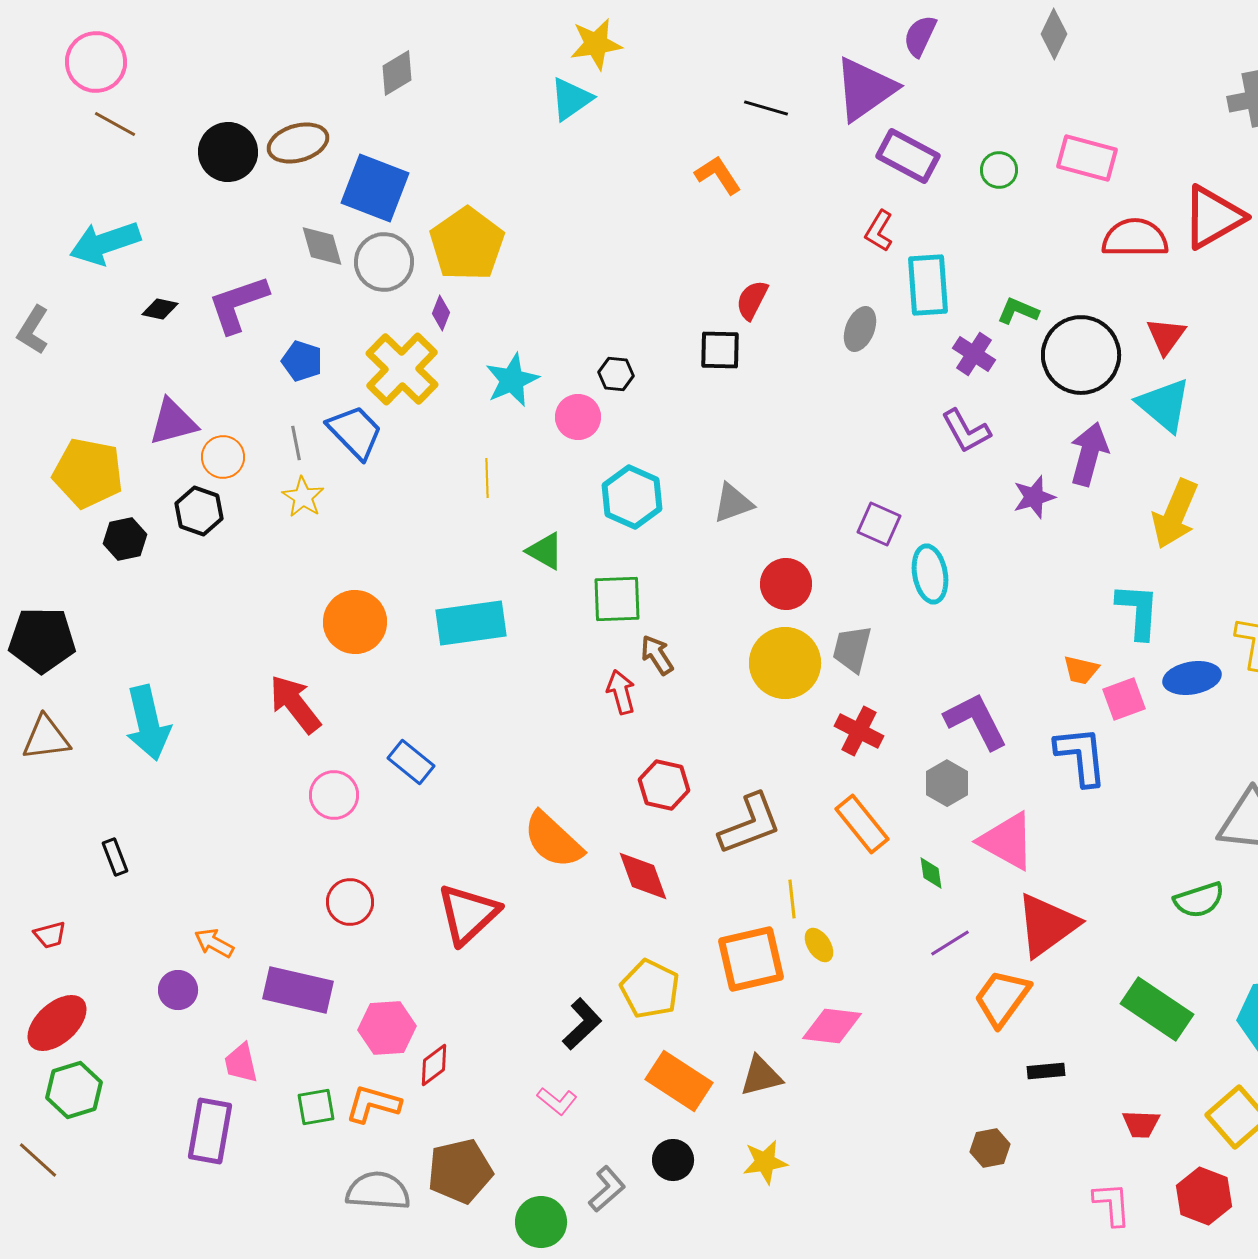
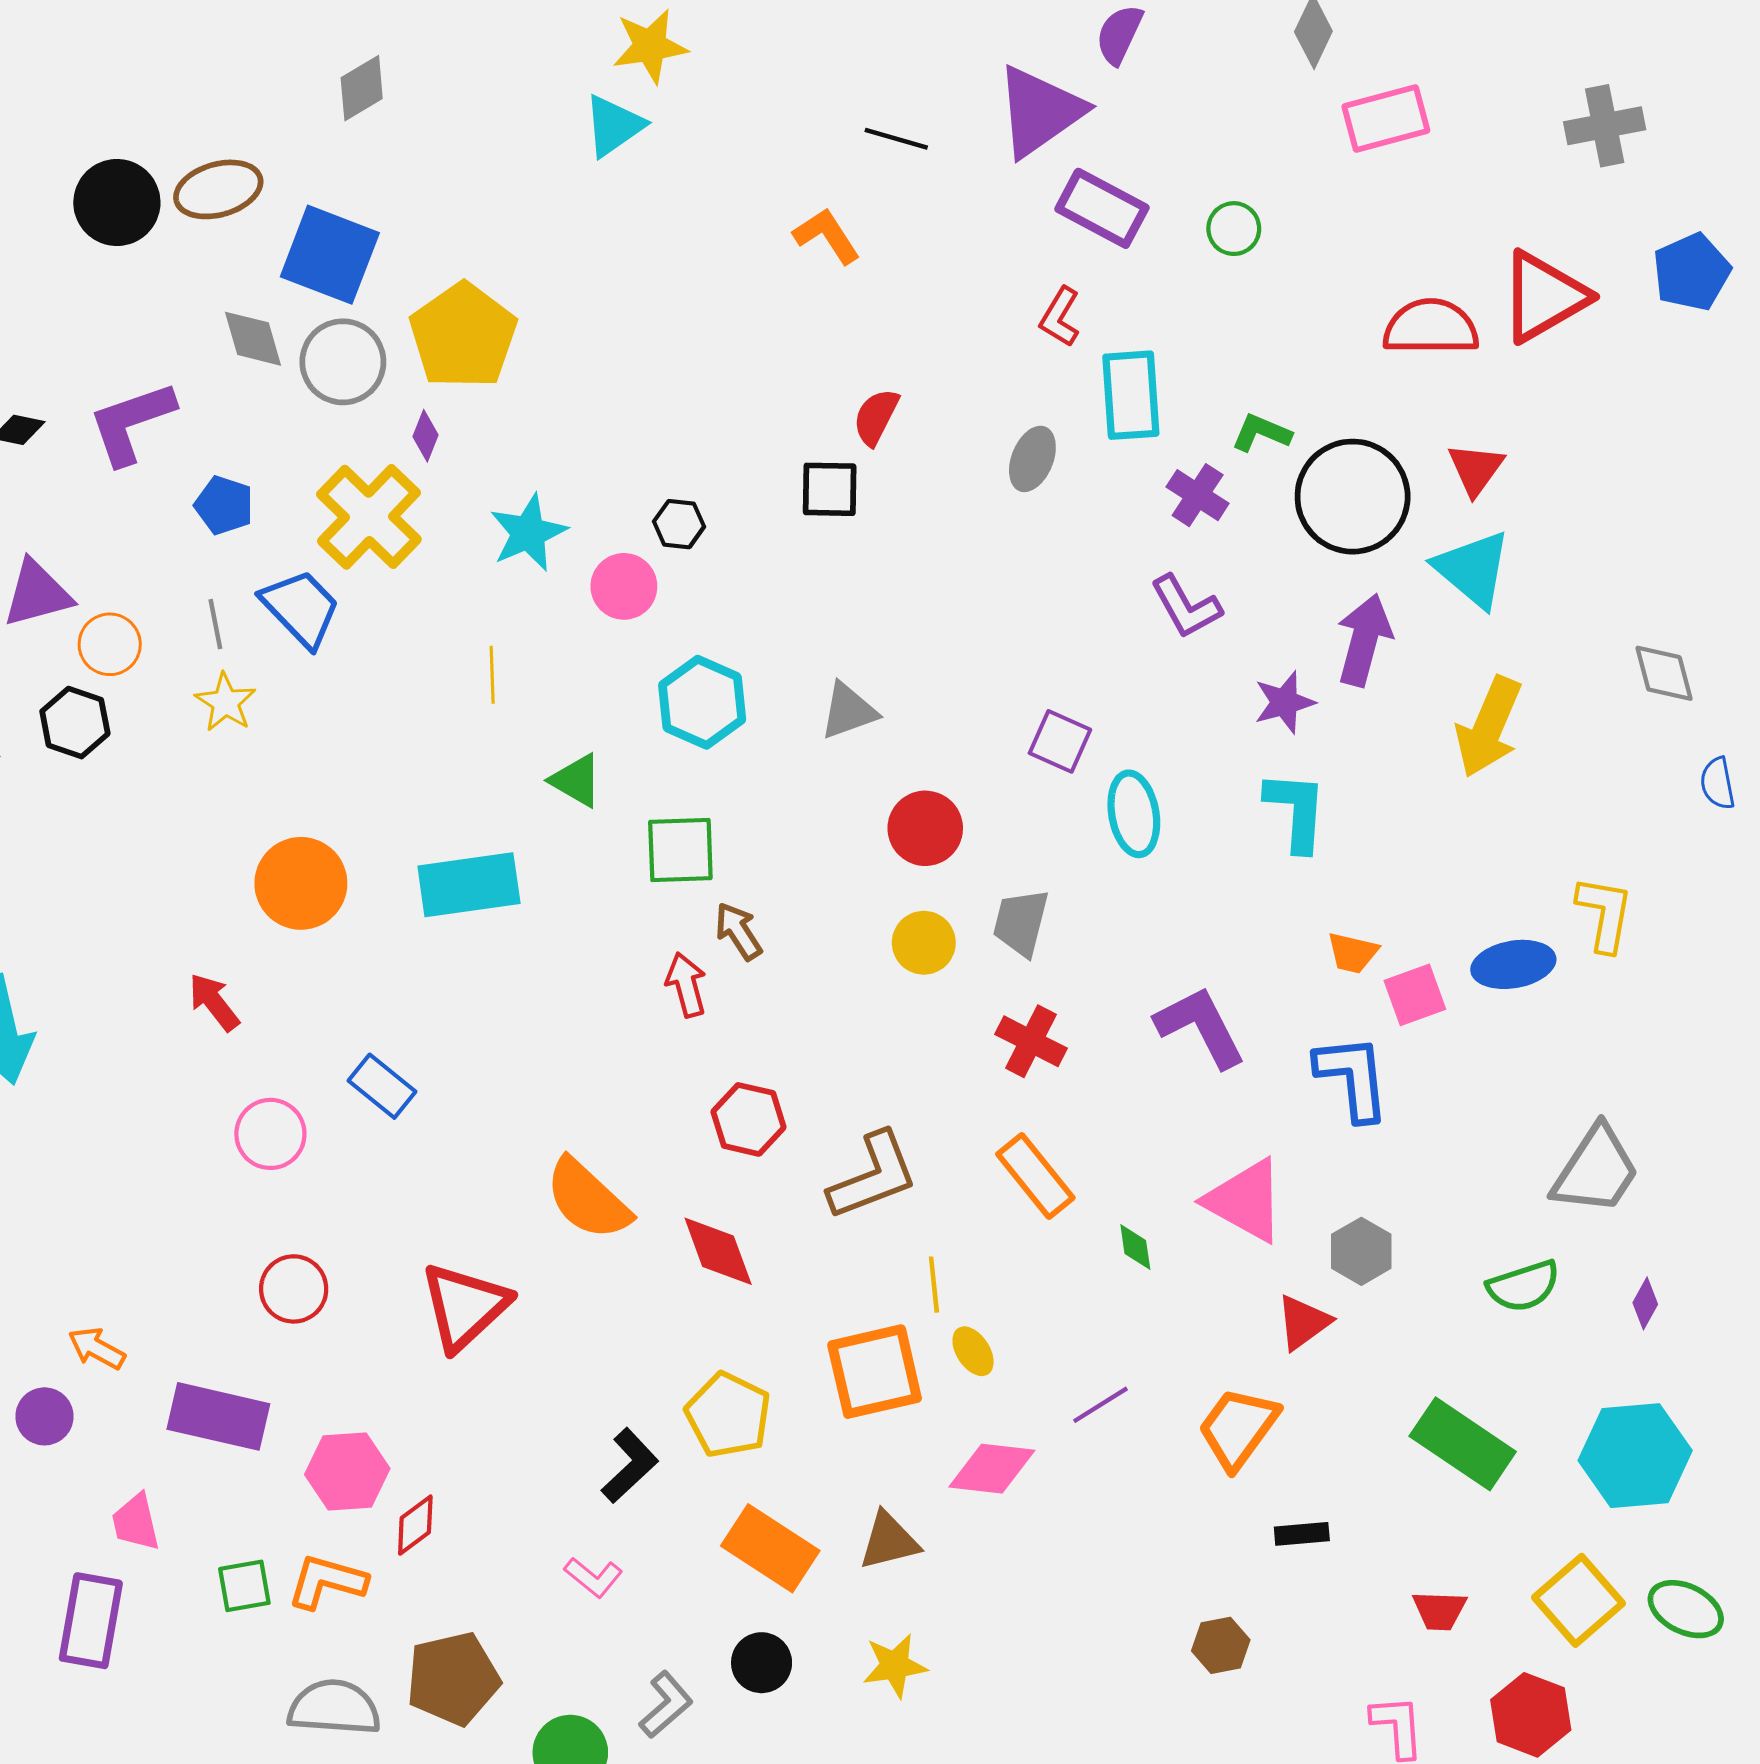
pink rectangle: (1087, 158) -> (1386, 118), moved, turned -30
cyan L-shape: (1138, 611) -> (1296, 811), moved
yellow circle: (785, 663) -> (924, 943), size x0.6
red arrow: (295, 704) -> (214, 1002), size x0.7
gray hexagon: (947, 783) -> (1361, 1251), moved
red triangle: (1047, 925) -> (1303, 1322), size x0.6
purple line: (950, 943) -> (1101, 1405), moved

